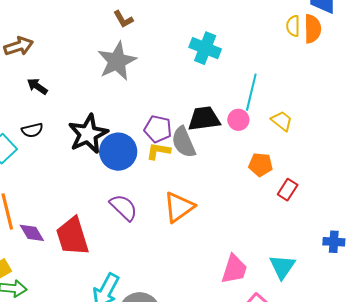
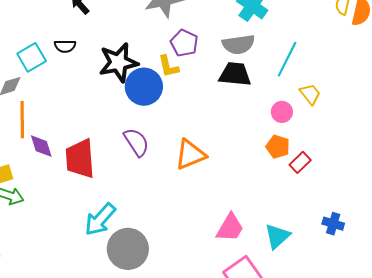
pink circle: (238, 120) -> (282, 112), moved
purple pentagon: (158, 129) -> (184, 43), moved
gray semicircle: (184, 142) -> (238, 44), moved, turned -88
yellow L-shape: (158, 151) -> (168, 66), moved, turned -125
orange pentagon: (261, 165) -> (278, 147), moved

